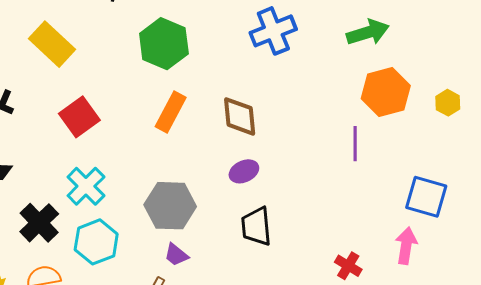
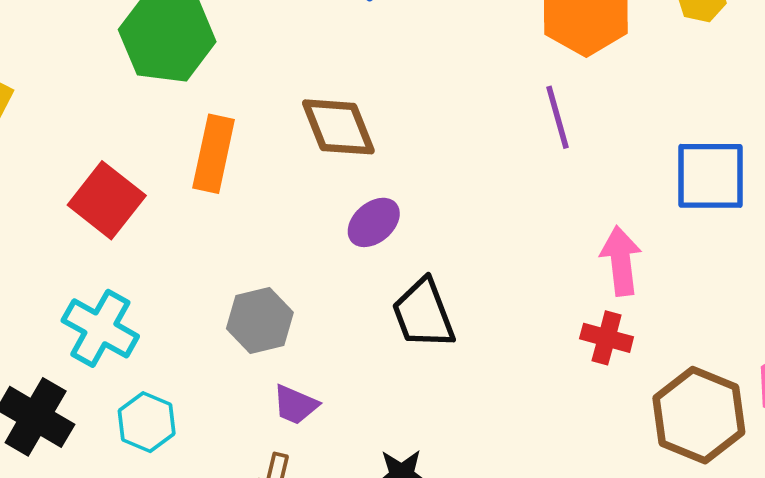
red square: (79, 117) -> (107, 200), moved
gray hexagon: (170, 206) -> (260, 320), size x0.7
cyan hexagon: (96, 242) -> (147, 422), size x0.7
pink arrow: (406, 246) -> (621, 261), moved

